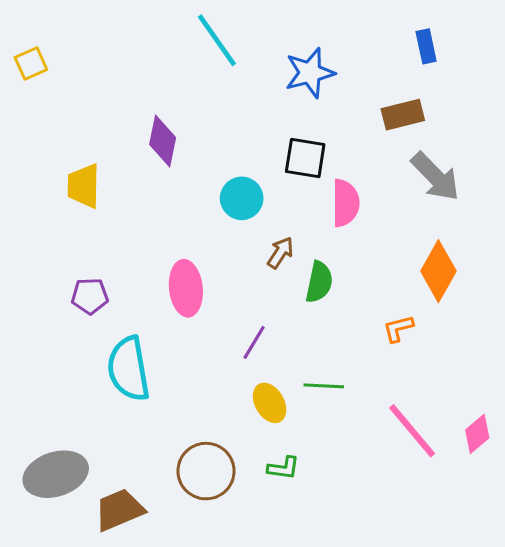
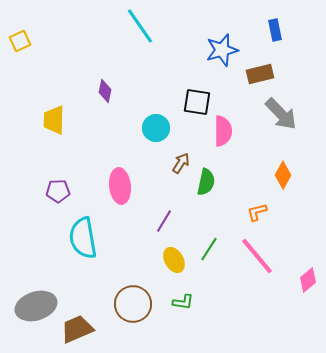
blue star: (310, 73) -> (222, 50), moved
purple diamond: (163, 141) -> (105, 91), size x0.7
orange diamond: (438, 271) -> (283, 175), size x0.7
green line: (324, 386) -> (209, 249), turned -60
pink line: (412, 431) -> (257, 256), moved

